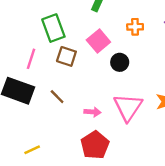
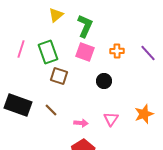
pink square: (98, 41) -> (85, 52), moved, turned -30
pink line: (31, 59) -> (21, 49), moved
pink triangle: (128, 107) -> (111, 119), size x0.6

